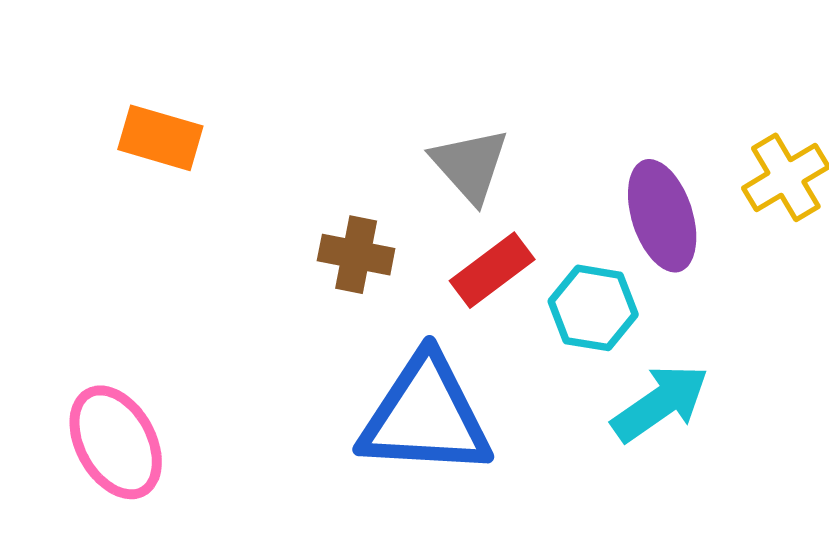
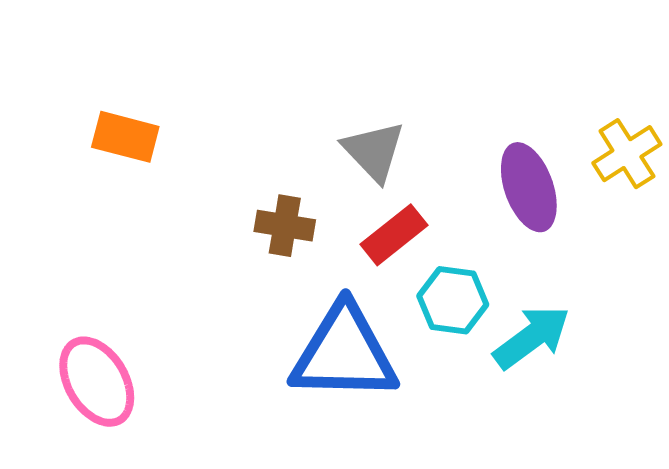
cyan hexagon: (593, 308) -> (453, 300), moved

